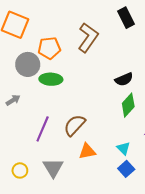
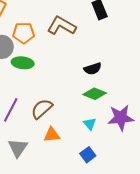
brown L-shape: (88, 37) -> (62, 26), turned -100
green diamond: (128, 105) -> (95, 94), turned 65
cyan triangle: (123, 148) -> (90, 124), moved

